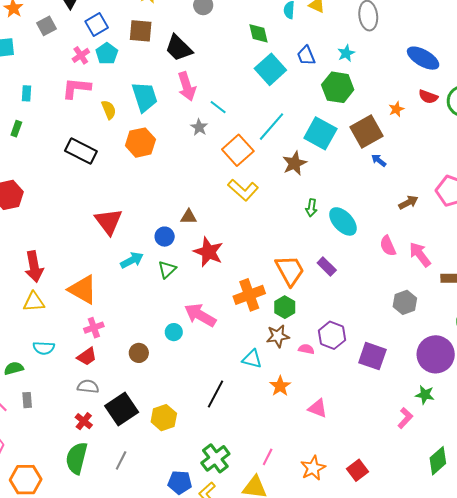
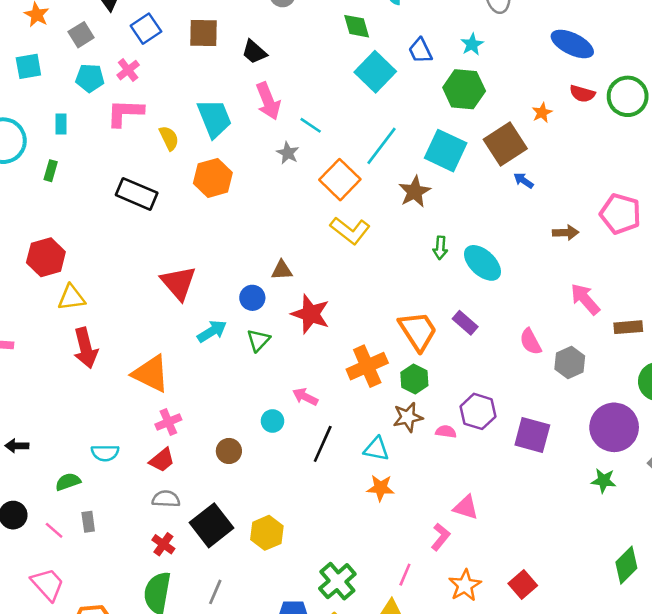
black trapezoid: (179, 48) -> (254, 52), size x0.7
cyan pentagon: (107, 54) -> (90, 78), moved, turned -30
brown arrow: (408, 202) -> (566, 233), turned 30
pink semicircle: (388, 246) -> (531, 342), moved
yellow triangle: (34, 302) -> (71, 298), moved
pink arrow: (200, 315) -> (305, 397), size x0.6
orange star: (280, 386) -> (381, 488), moved, turned -30
black line: (216, 394) -> (323, 444), moved
pink L-shape: (405, 418) -> (441, 537), moved

